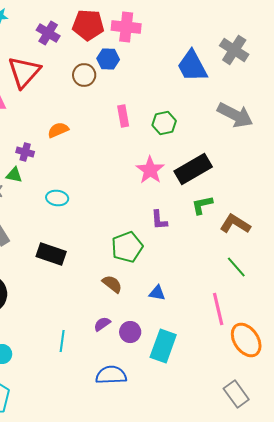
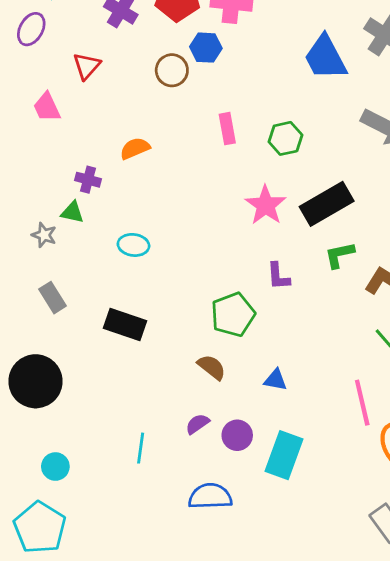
red triangle: (24, 72) -> (87, 66), size x0.6

